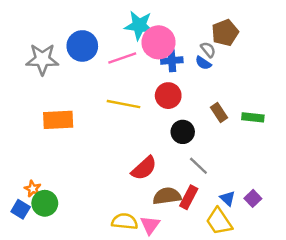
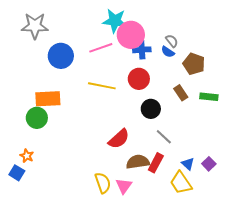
brown pentagon: (225, 33) -> (194, 64), moved, turned -30
blue circle: (82, 46) -> (61, 56), moved
gray star: (42, 59) -> (35, 26), moved
green circle: (45, 203) -> (37, 118), moved
yellow semicircle: (125, 221) -> (103, 183), turned 65

